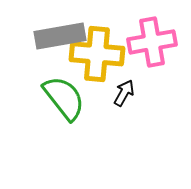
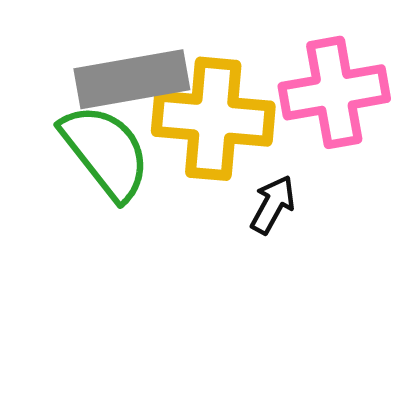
green semicircle: (64, 98) -> (106, 152), moved

